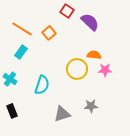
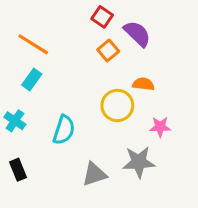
orange square: (49, 33) -> (108, 50), moved
pink star: (105, 70) -> (160, 127), moved
gray star: (91, 106) -> (139, 162), size x1.5

